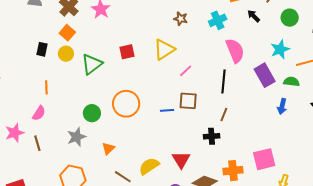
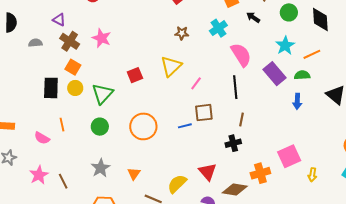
black rectangle: (42, 49) -> (51, 88), size x1.5
pink semicircle: (39, 113) -> (42, 138), moved, turned 98
green circle: (92, 113) -> (100, 127), moved

